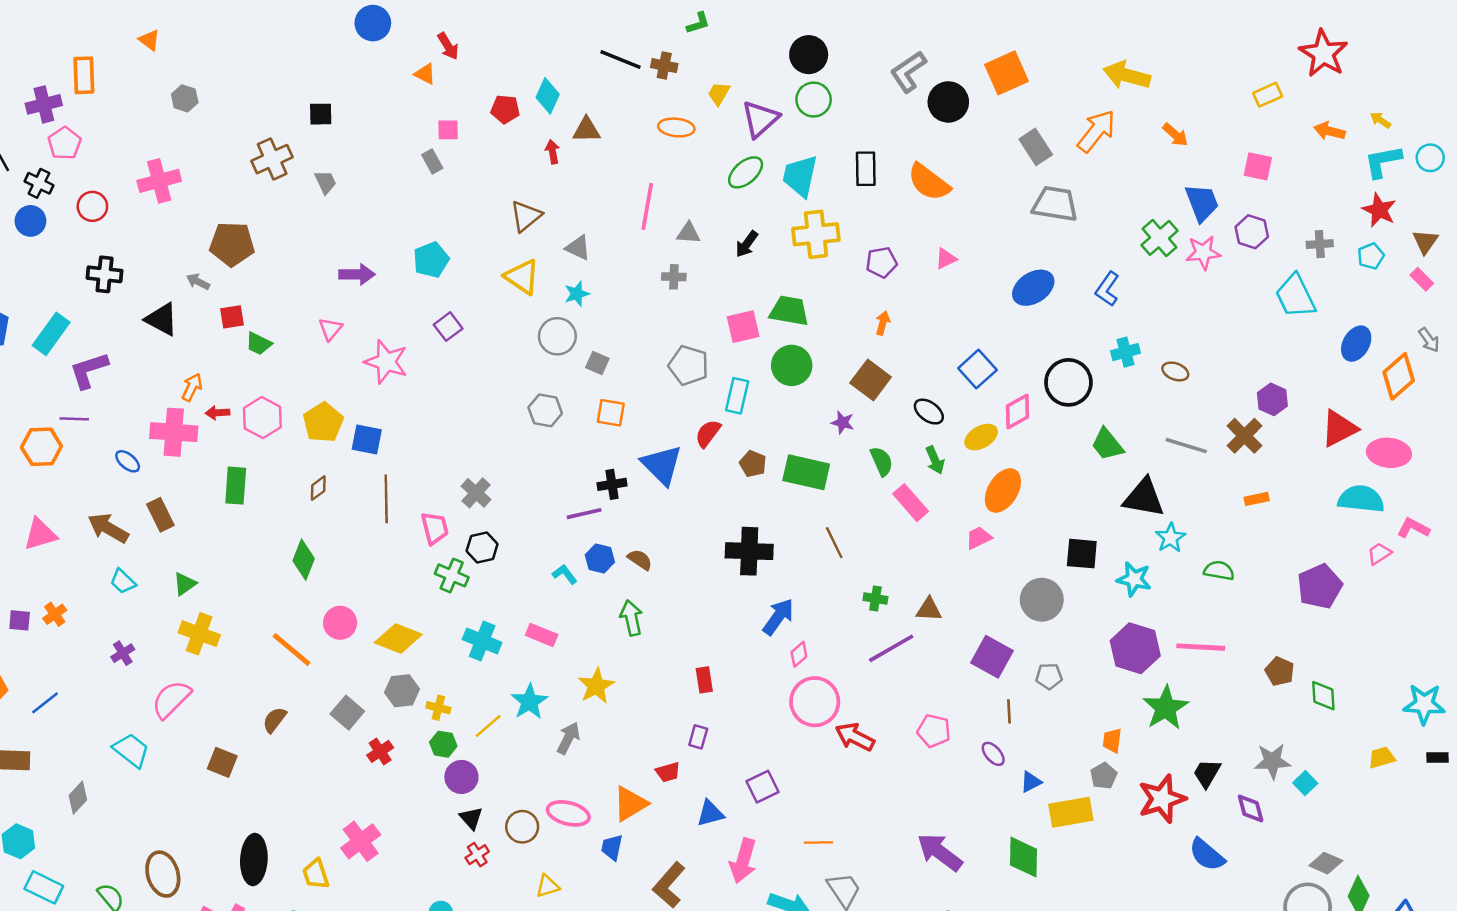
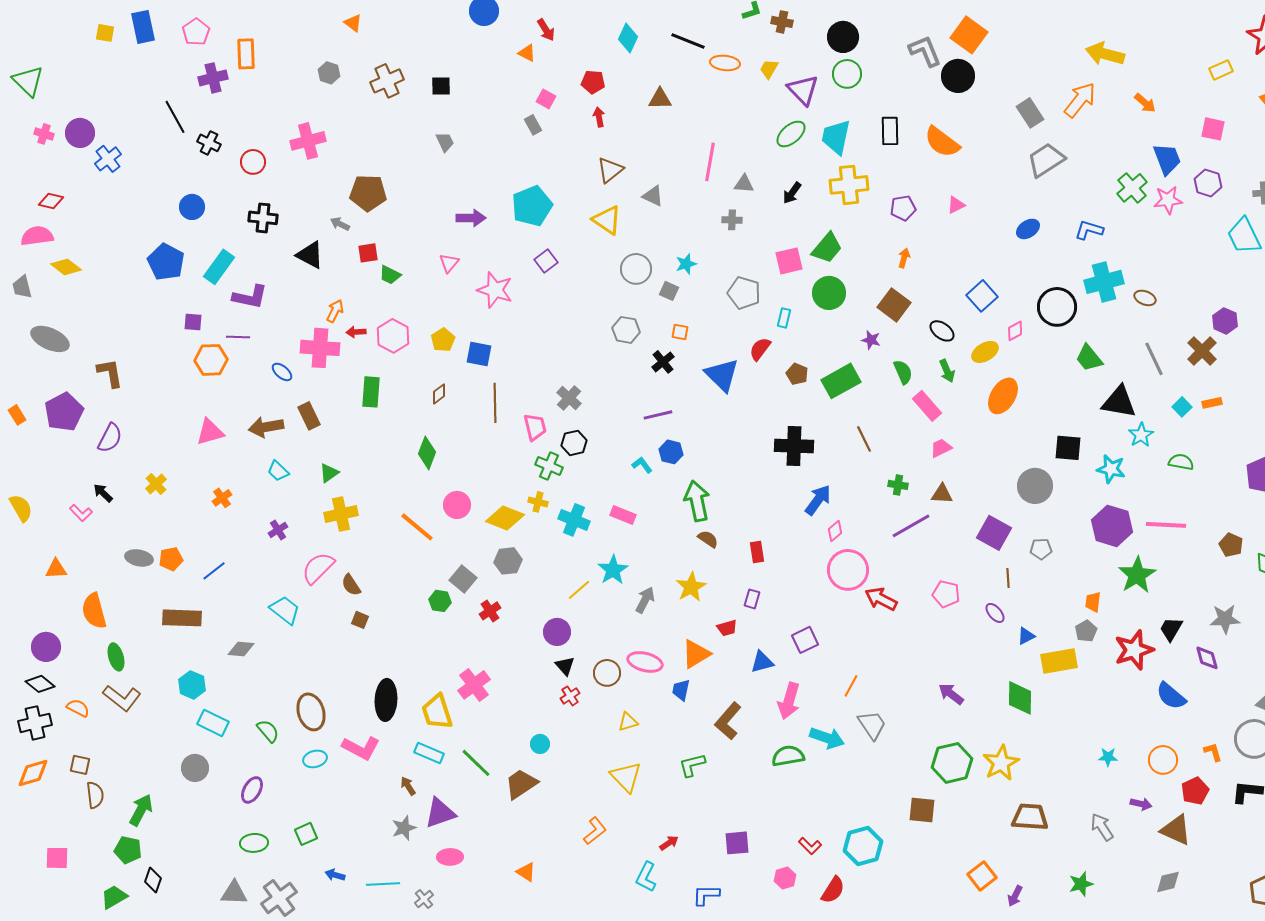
orange triangle: (149, 40) -> (353, 23), moved
brown cross: (664, 66) -> (782, 22), moved
gray L-shape: (908, 72) -> (925, 51), turned 102
orange square: (1007, 73) -> (969, 35), moved, turned -30
cyan diamond: (548, 96) -> (628, 38), moved
purple triangle: (760, 119) -> (803, 90), turned -32
orange ellipse: (676, 127) -> (725, 63), moved
pink square: (448, 130) -> (546, 99), turned 30
pink pentagon: (64, 143) -> (196, 32), moved
red arrow: (553, 152) -> (599, 117), moved
brown cross: (272, 159) -> (387, 81), moved
gray trapezoid: (1055, 204) -> (1046, 160), turned -42
blue circle: (30, 221) -> (192, 207), moved
cyan pentagon: (431, 260) -> (532, 206), size x1.4
blue ellipse: (1033, 288) -> (1028, 229), size x0.7
blue L-shape: (1107, 289) -> (1089, 230), turned 72
cyan star: (577, 294) -> (686, 264), moved
green trapezoid: (789, 311) -> (827, 248), turned 120
cyan cross: (1126, 352) -> (1104, 282), size x1.6
purple L-shape: (89, 370) -> (250, 297), turned -150
cyan rectangle: (737, 396) -> (784, 318), size x0.7
pink diamond: (1017, 412) -> (1015, 331), size x0.7
orange square: (611, 413) -> (680, 332), size x0.7
yellow pentagon: (323, 422) -> (443, 340), size x0.7
gray line: (1186, 446) -> (1154, 359), turned 48
green rectangle: (806, 472) -> (841, 381), turned -42
black cross: (612, 484) -> (663, 362), moved, turned -30
brown arrow: (108, 528) -> (266, 427), turned -40
pink trapezoid: (979, 538) -> (941, 448), moved
brown semicircle: (640, 560) -> (708, 539), moved
green arrow: (631, 618) -> (697, 501), size x1.4
purple square: (20, 620) -> (193, 322), moved
yellow cross: (199, 634) -> (341, 514), turned -32
yellow star: (596, 686) -> (691, 587), moved
yellow cross: (438, 708) -> (538, 502), moved
brown semicircle: (275, 720) -> (351, 585), moved, turned -70
green hexagon: (443, 744) -> (440, 601), moved
brown square: (222, 762) -> (360, 620), size x0.7
cyan square: (1305, 783) -> (1182, 407), moved
gray diamond: (78, 798) -> (241, 649), turned 52
orange line: (818, 843) -> (851, 686), turned -60
purple arrow: (940, 852) -> (951, 694), size x0.7
yellow trapezoid: (316, 874) -> (437, 712), size x1.4

